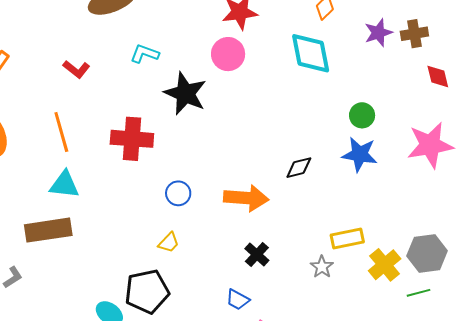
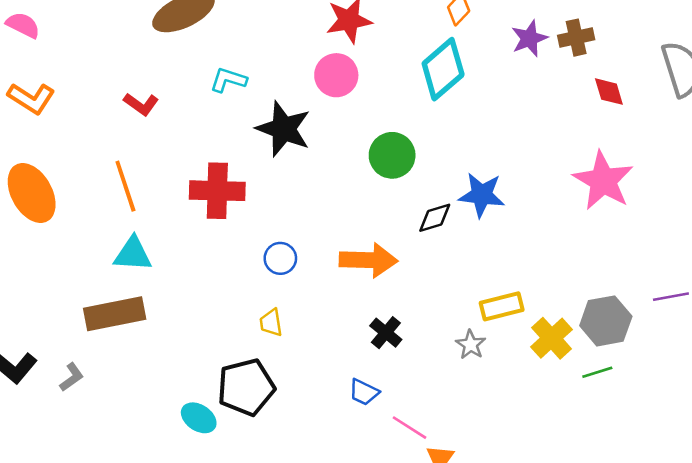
cyan diamond: (311, 53) -> (443, 69), turned 63
green circle: (362, 115) -> (392, 155), moved, size x1.4
pink star: (430, 145) -> (603, 181), turned -30
blue star: (360, 154) -> (482, 195), moved
yellow trapezoid: (169, 243) -> (271, 323), turned 130

